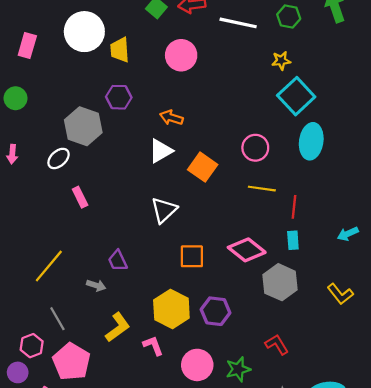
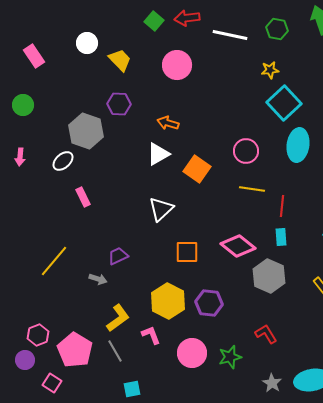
white circle: (84, 32) -> (87, 43), size x0.6
pink rectangle: (27, 46) -> (34, 56), turned -50
yellow trapezoid: (120, 50) -> (120, 60), turned 140
purple trapezoid: (118, 261) -> (118, 256), turned 90
gray line: (57, 319) -> (115, 351), moved

